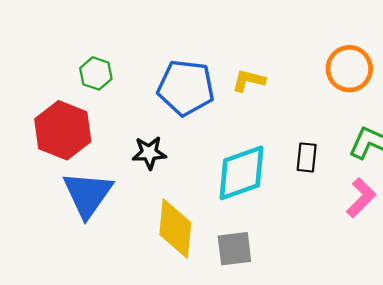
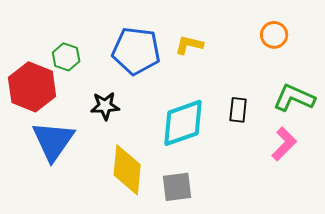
orange circle: (349, 69) -> (274, 35), size x0.7
green hexagon: (96, 73) -> (66, 57), moved

